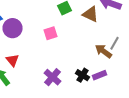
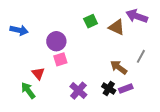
purple circle: (12, 28) -> (56, 41), moved
pink square: (50, 33) -> (60, 59), moved
brown arrow: (104, 51) -> (119, 67), moved

